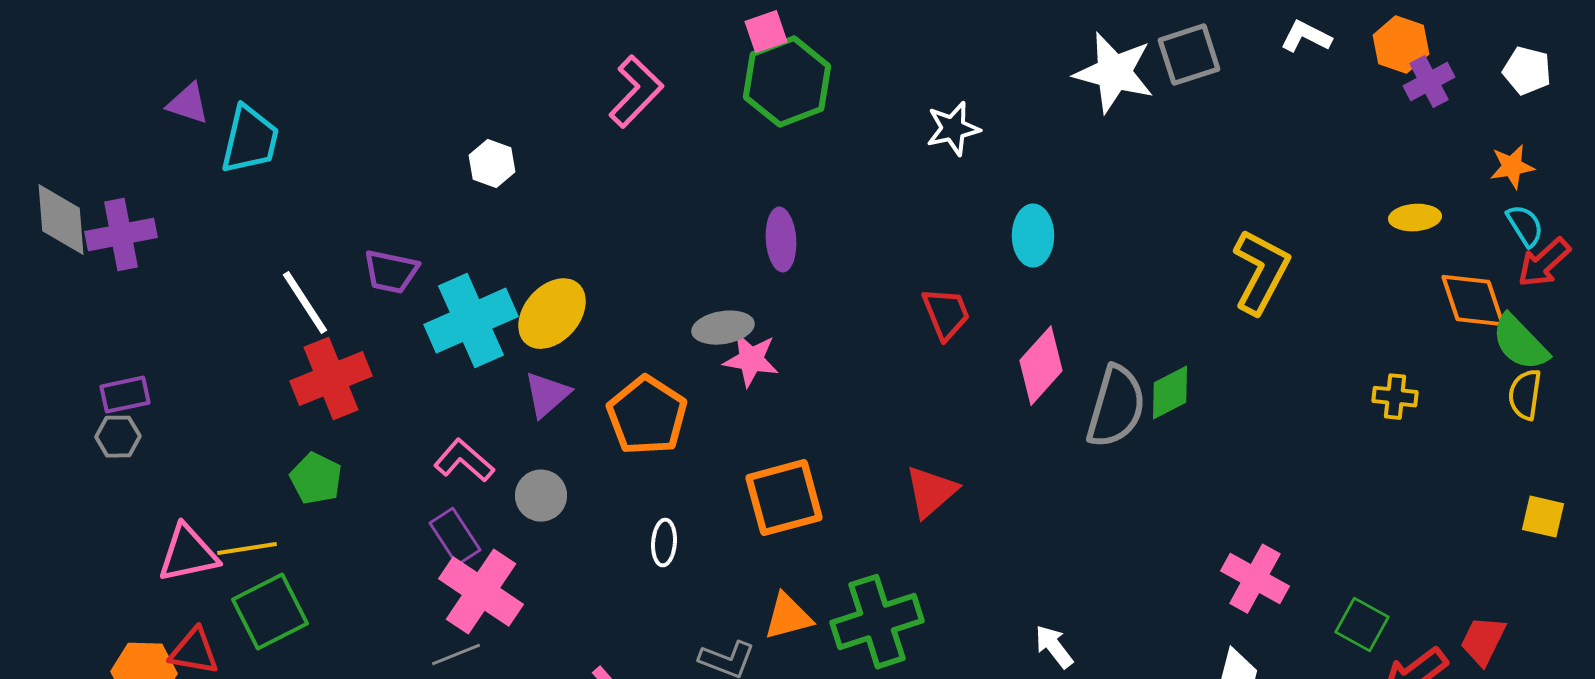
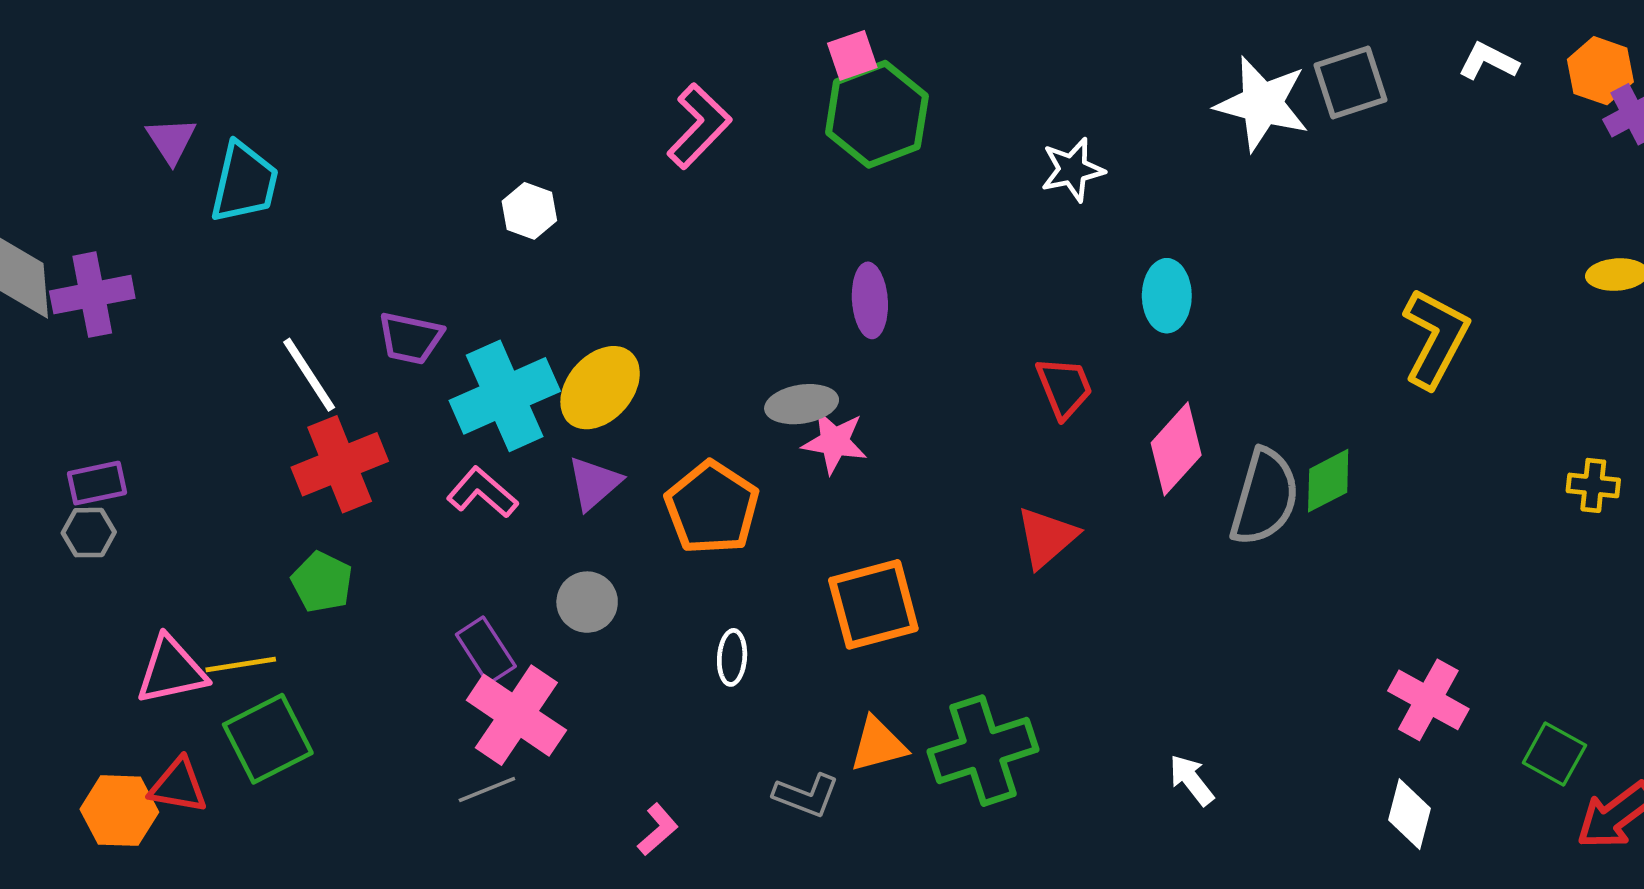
purple triangle: (188, 104) -> (171, 140), turned 39
pink L-shape: (464, 461) -> (482, 492), moved
red triangle: (931, 492) -> (1047, 537), moved

